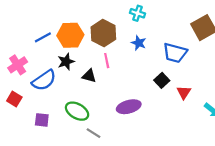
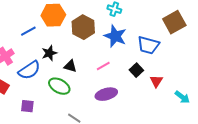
orange hexagon: (70, 35) -> (53, 15), moved
blue star: (139, 43) -> (115, 36), size x1.6
pink line: (107, 61) -> (103, 66), moved, turned 72
green ellipse: (77, 111) -> (59, 86), moved

